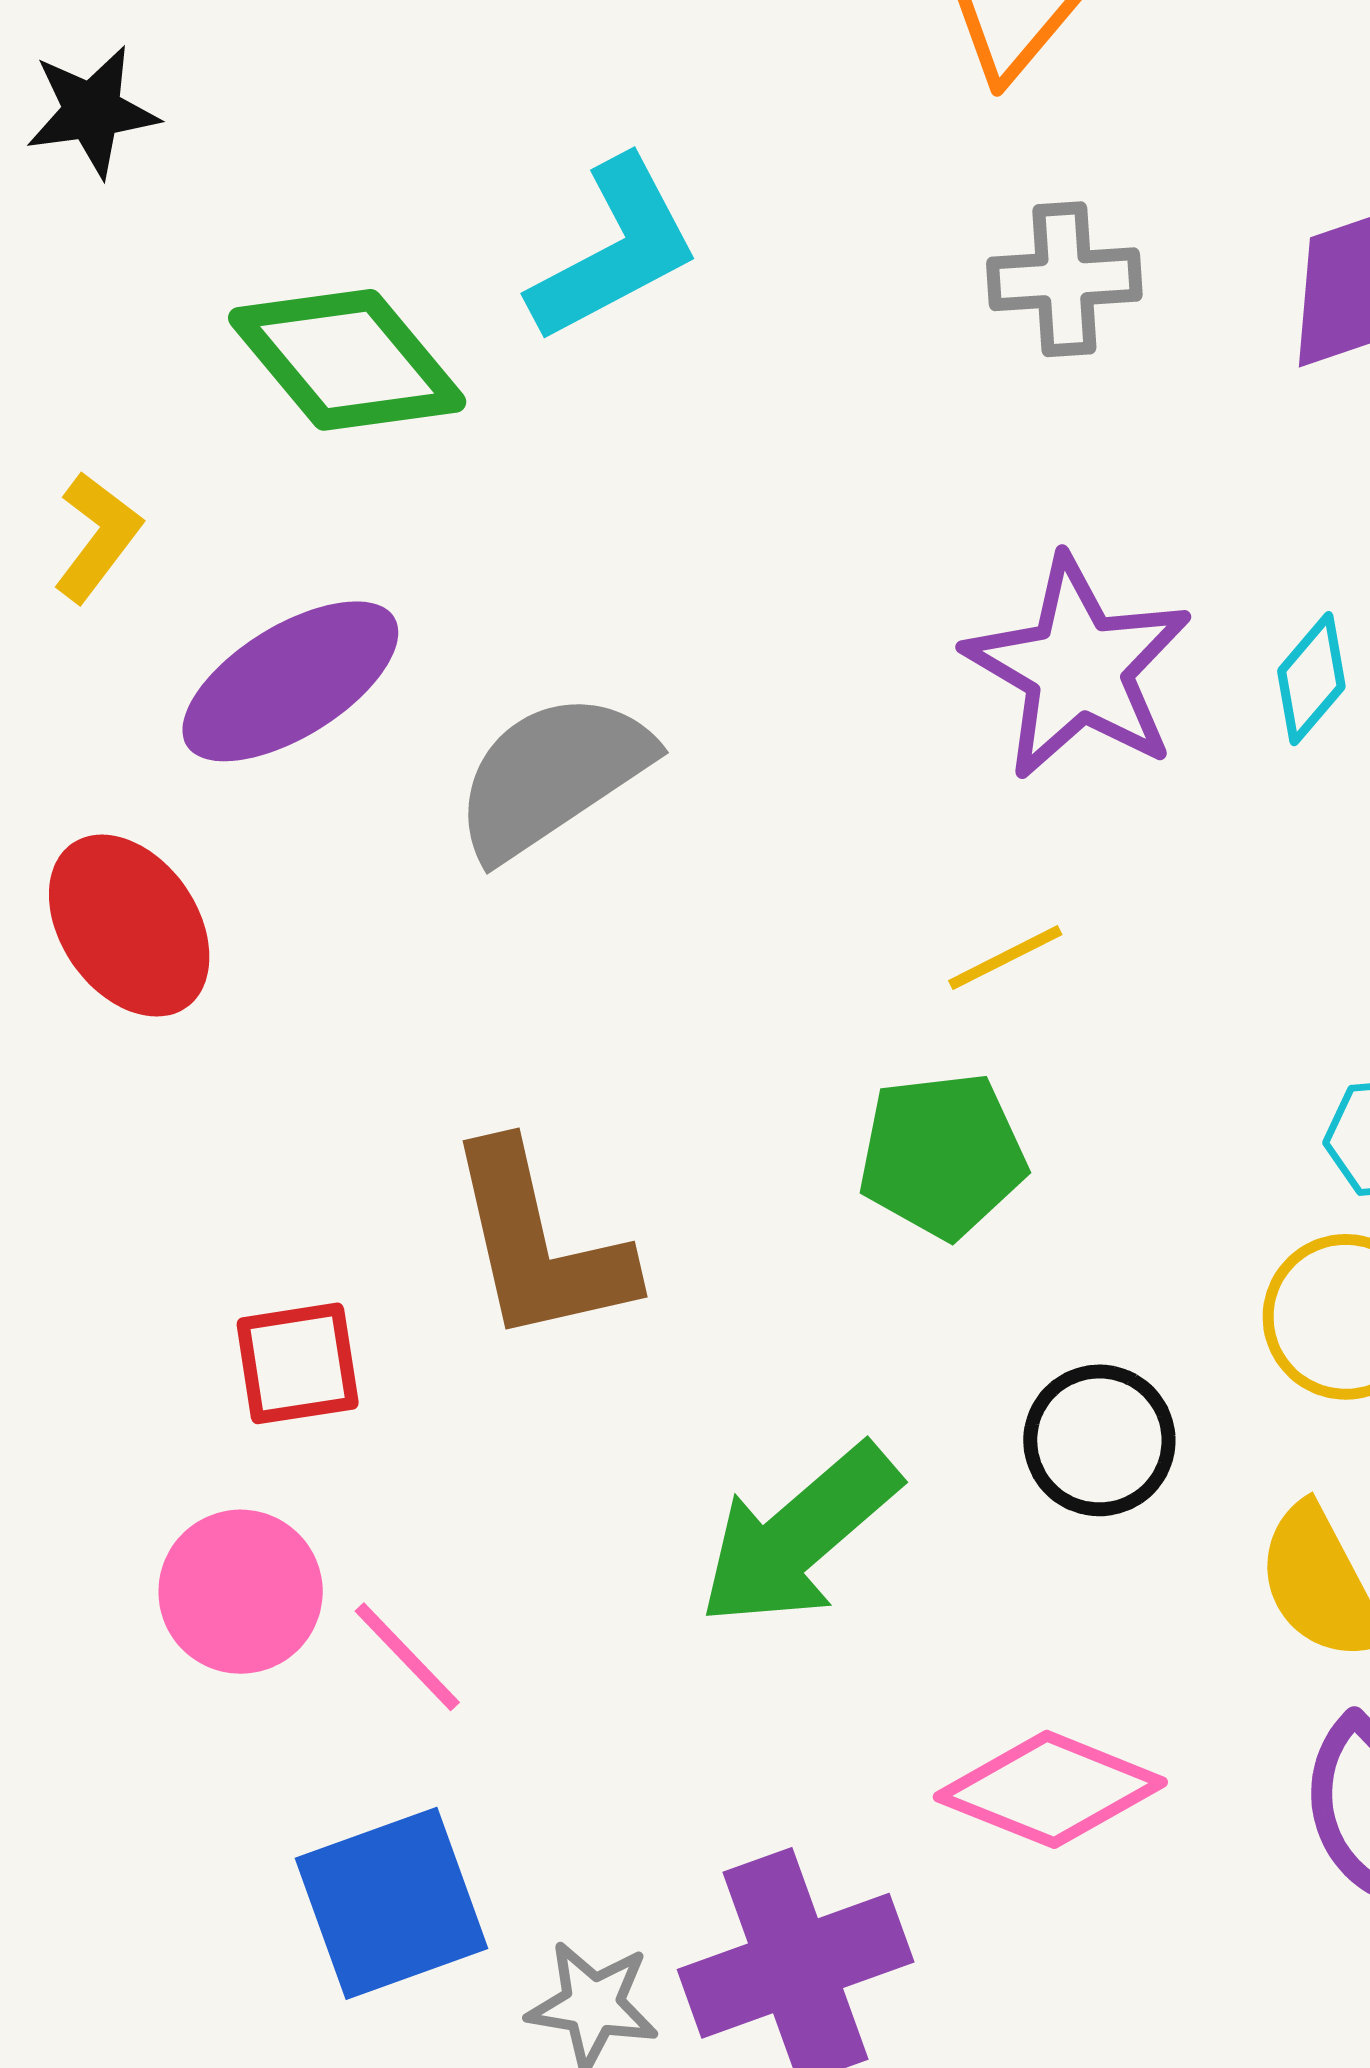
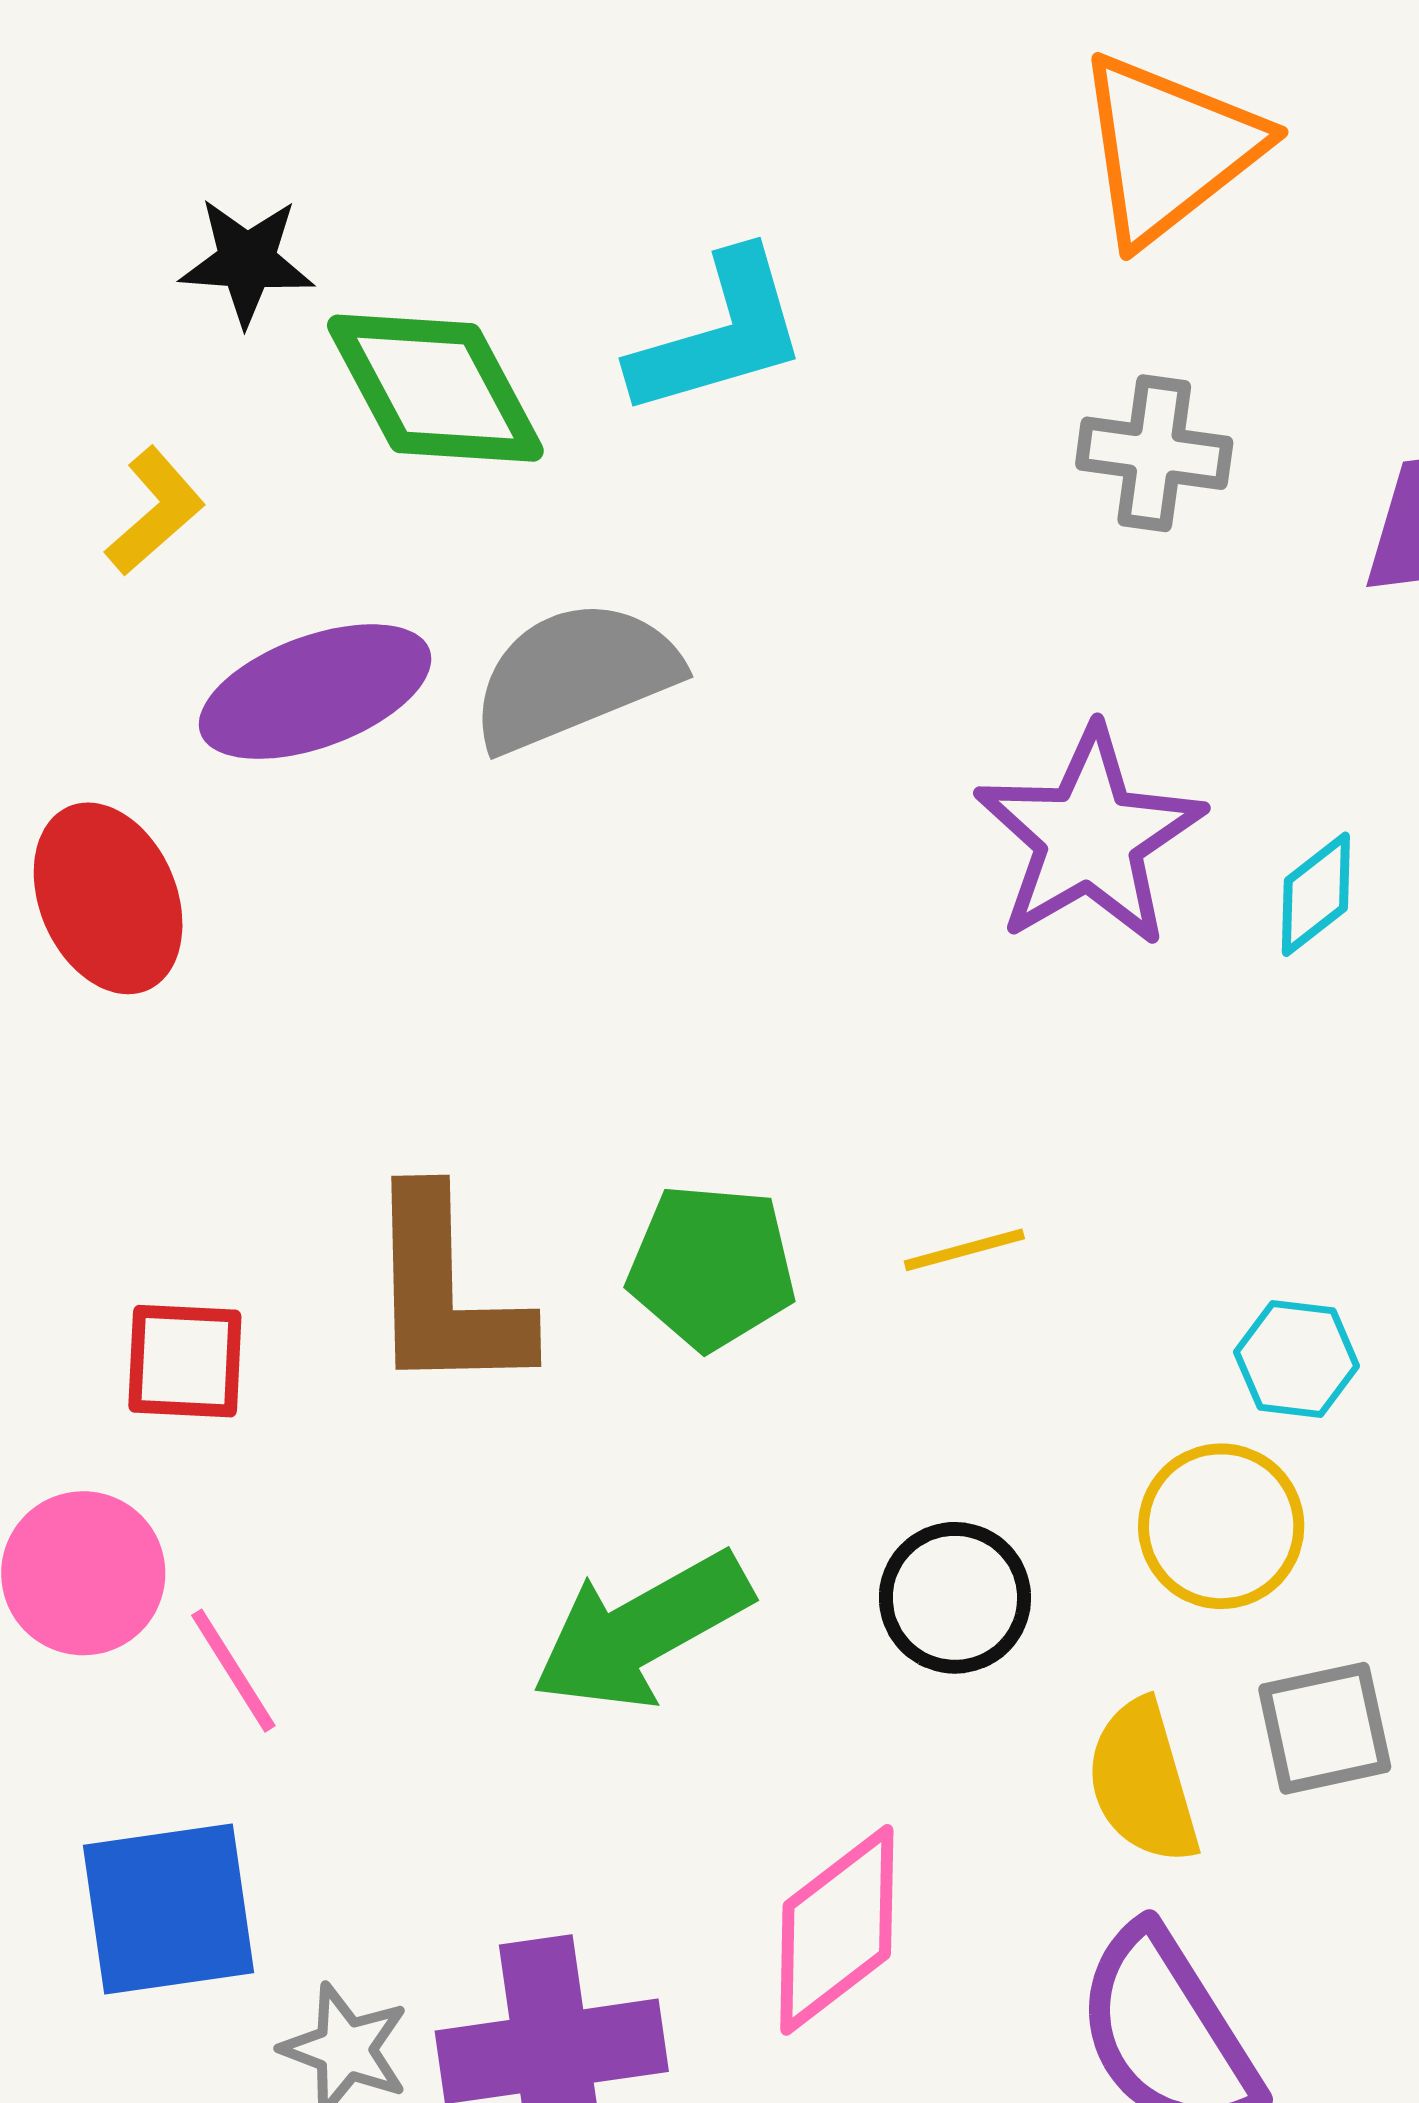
black star: (92, 111) -> (247, 261), moved
gray semicircle: (552, 775) -> (575, 676), moved
yellow line: (1005, 958) -> (964, 1250), moved
green pentagon: (942, 1155) -> (712, 1267), moved
pink diamond: (1050, 1789) -> (837, 1930), turned -71

